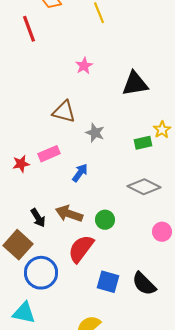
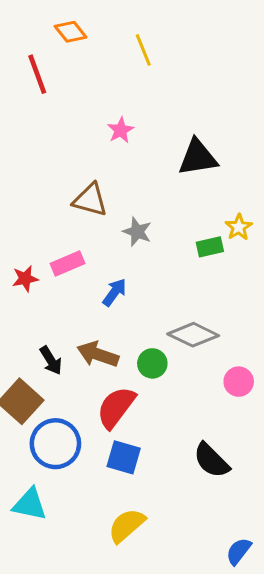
gray diamond: (144, 187) -> (193, 335), moved
blue square: (108, 282) -> (124, 457), moved

